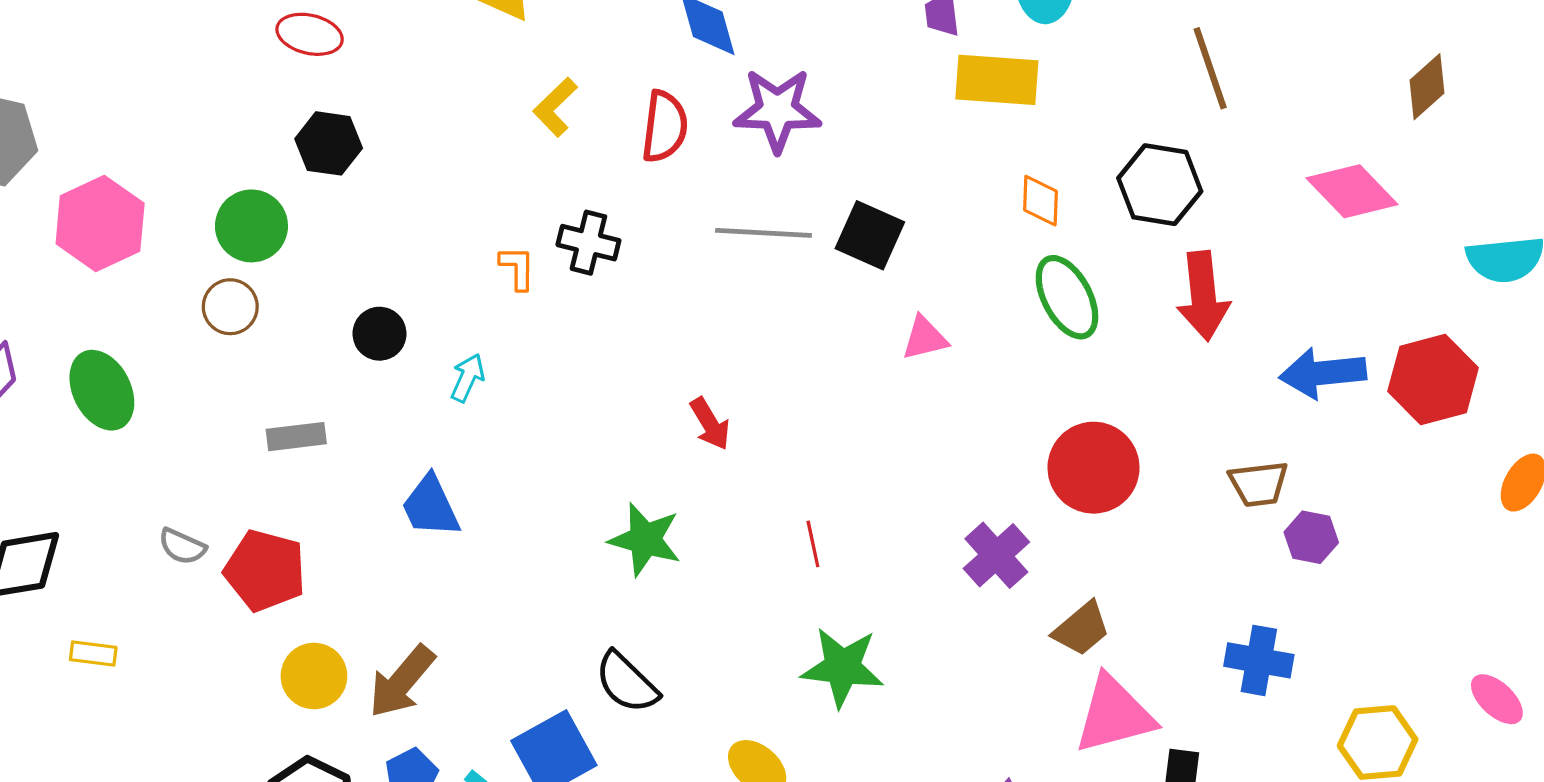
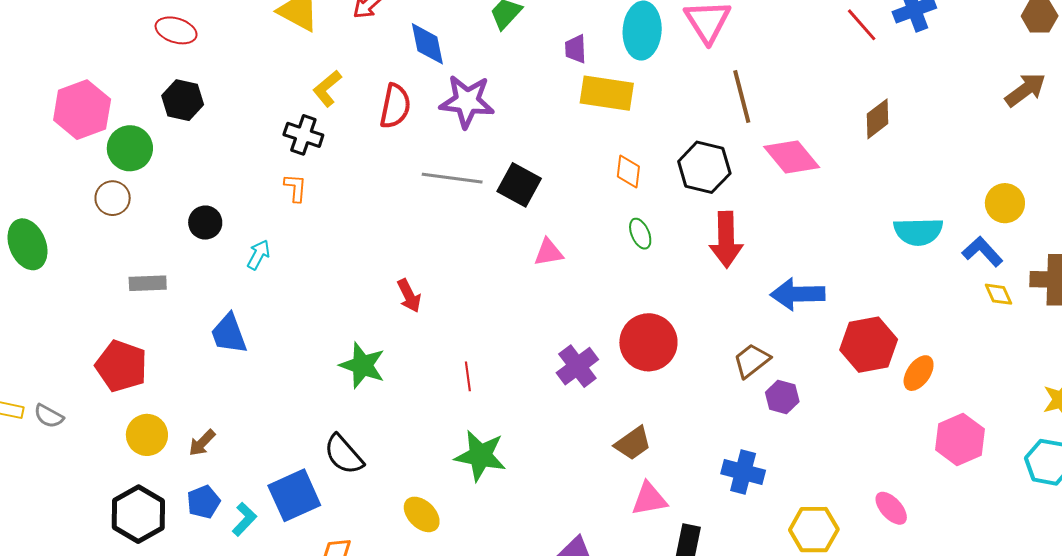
pink diamond: (1352, 191) -> (792, 157), moved
pink hexagon: (100, 223) -> (82, 110), moved
black cross: (588, 243) -> (303, 135), moved
green ellipse: (1067, 297) -> (640, 234), size x0.6
red hexagon: (1433, 379) -> (869, 345), moved
brown trapezoid: (1259, 484) -> (752, 361), turned 144
gray semicircle: (182, 546) -> (49, 416), moved
purple cross: (996, 555) -> (577, 366), moved
brown arrow: (402, 682) -> (202, 443), size x0.6
pink triangle: (1114, 715) -> (649, 499), size x0.7

